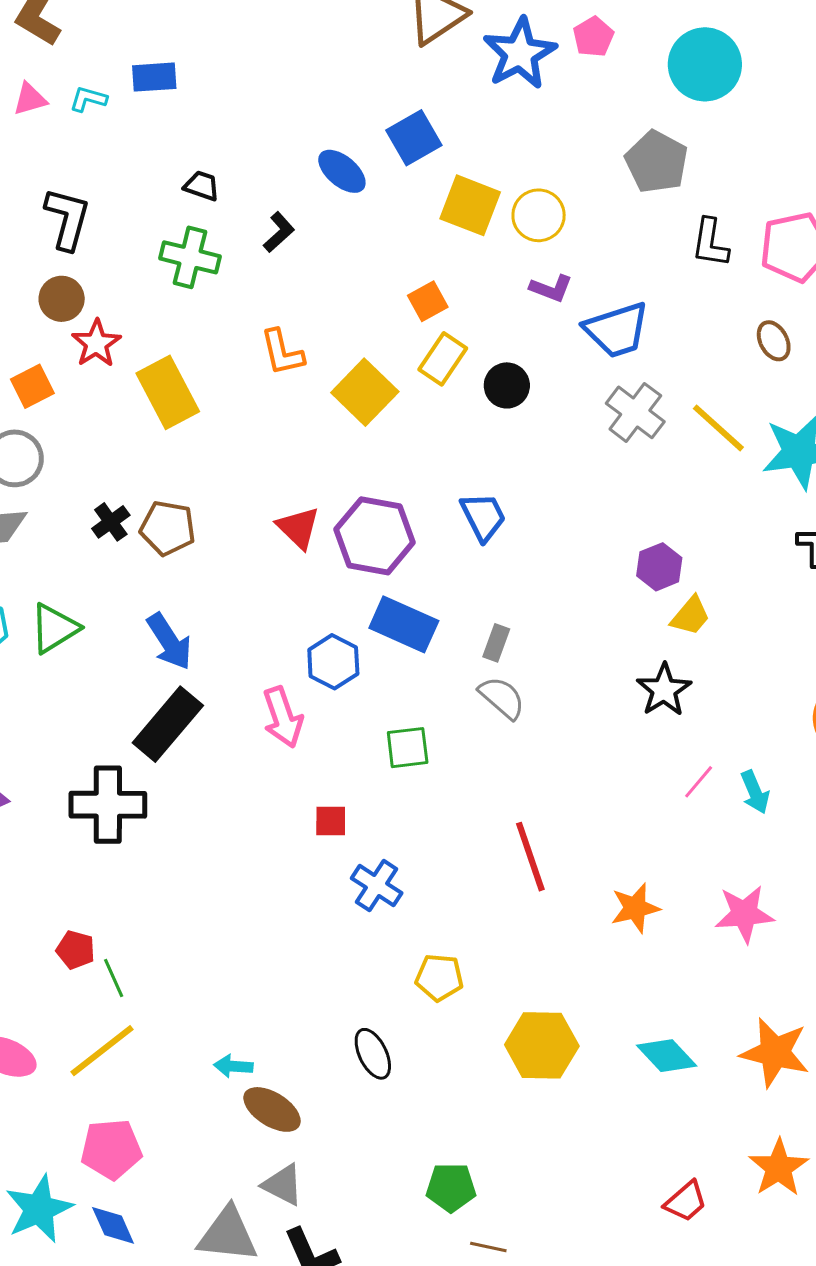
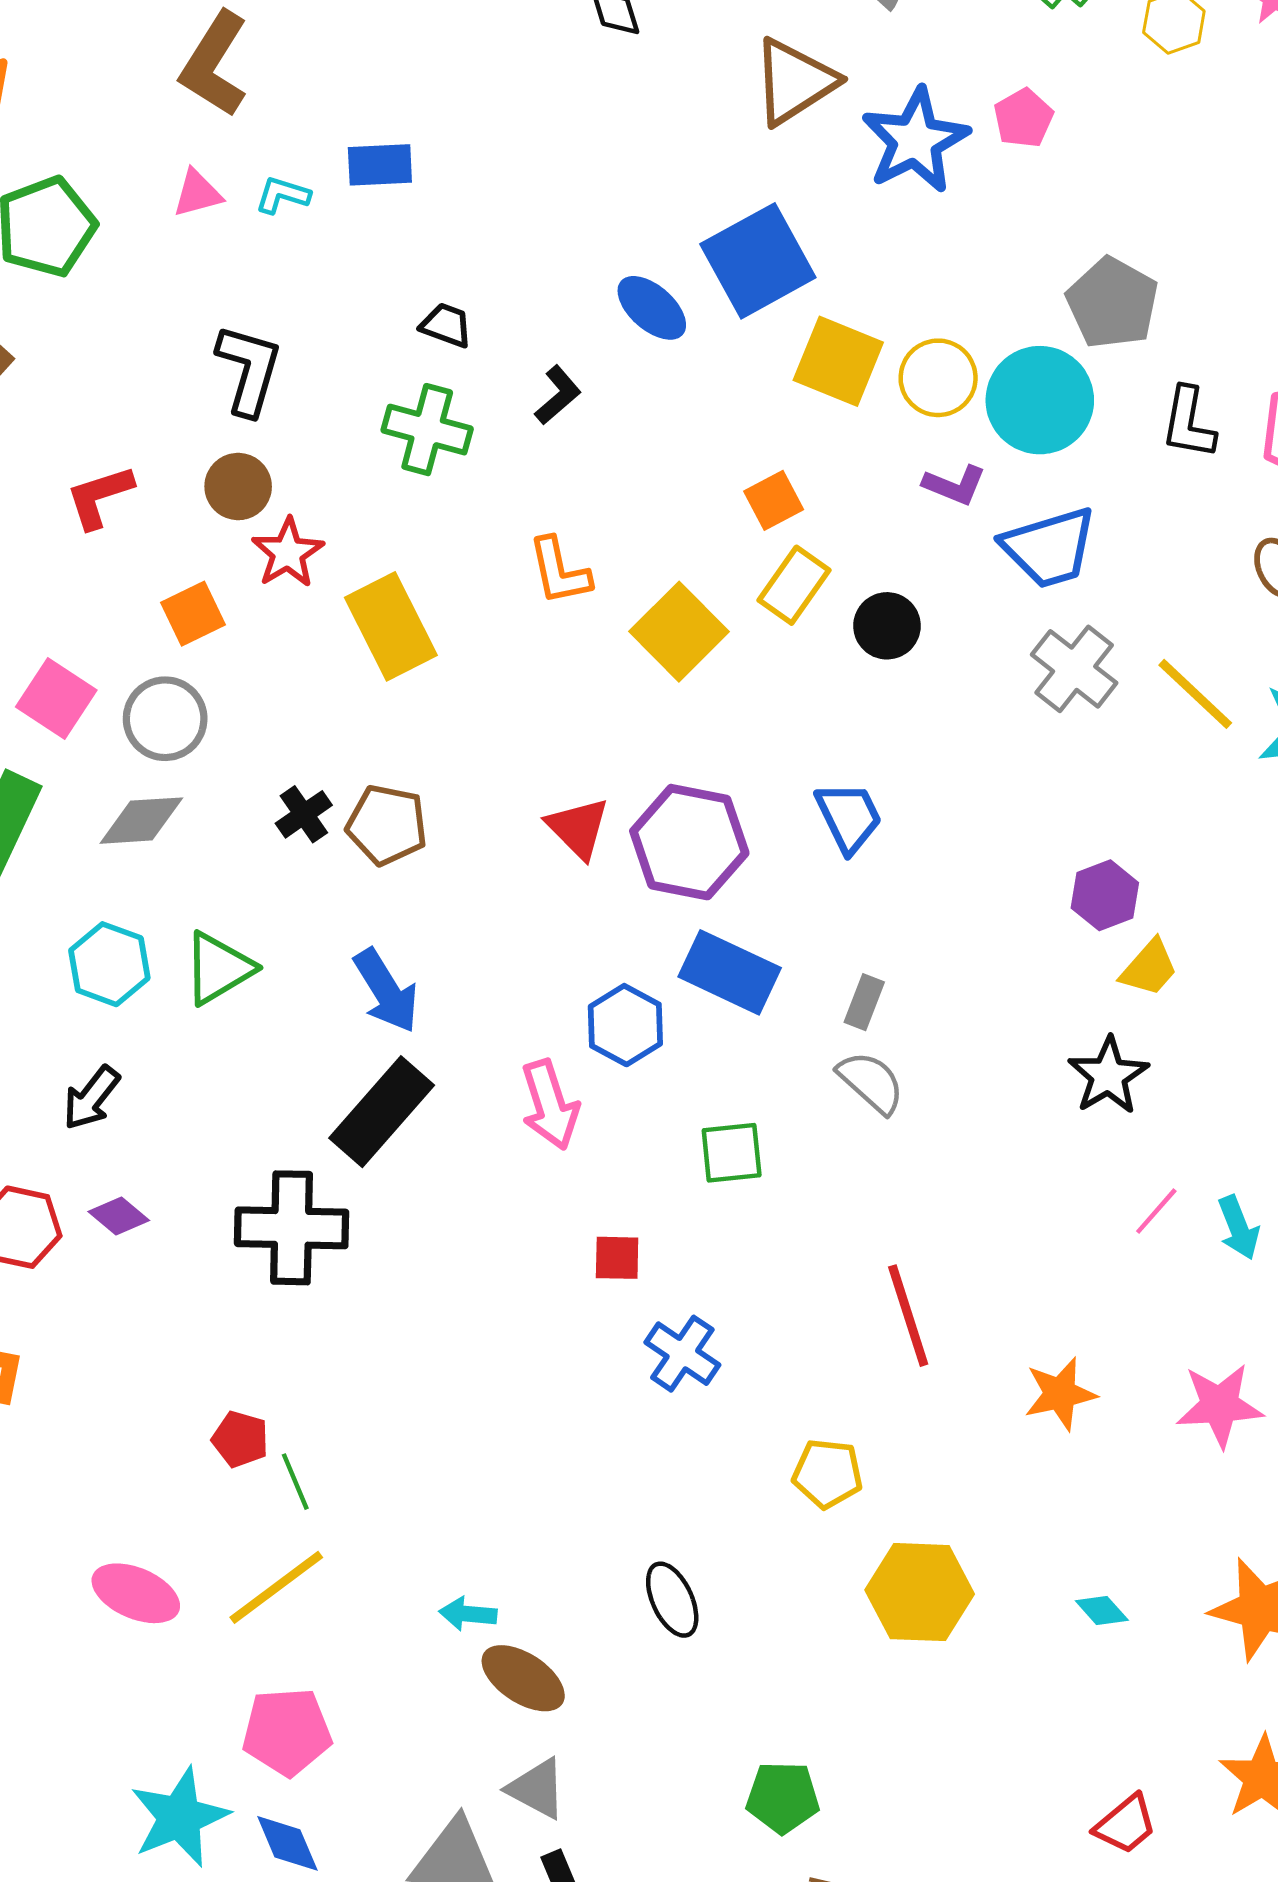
cyan circle: (705, 64) -> (1040, 400), moved
blue square: (414, 138) -> (758, 261), size x1.4
yellow pentagon: (439, 978) -> (828, 1474), moved
cyan diamond: (667, 1056) -> (1102, 1611), size x0.6

